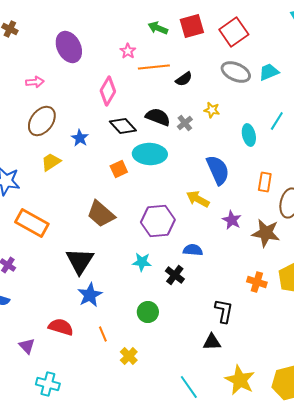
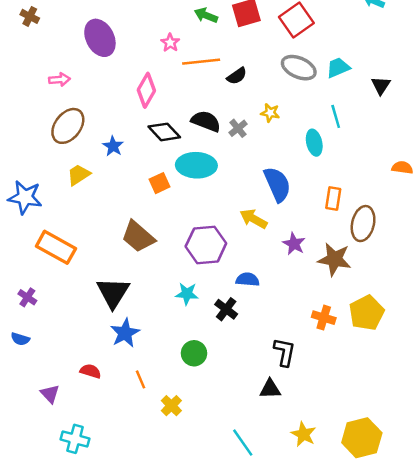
cyan line: (277, 121) -> (336, 116), moved, turned -48
red semicircle: (61, 327) -> (90, 371), size x0.7
yellow star: (240, 380) -> (304, 434), size x0.7

